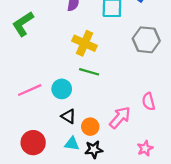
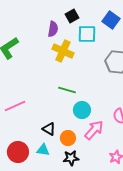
yellow cross: (85, 43) -> (63, 51), moved
cyan circle: (62, 89) -> (82, 110), moved
cyan triangle: (72, 144) -> (43, 150), moved

